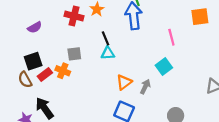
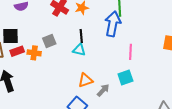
pink line: (171, 37) -> (130, 52), moved
gray square: (74, 54) -> (49, 41), turned -32
orange cross: (63, 71) -> (34, 53), turned -32

